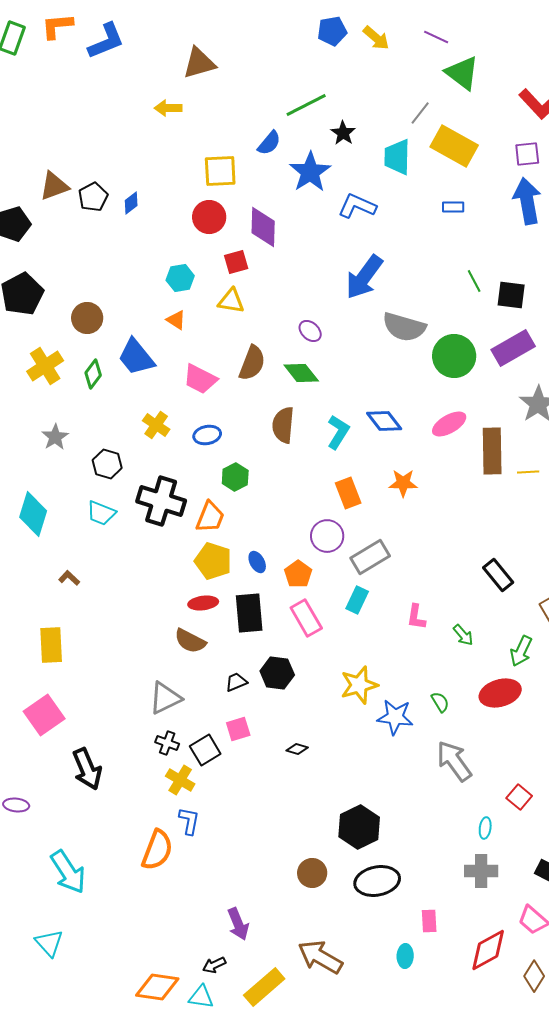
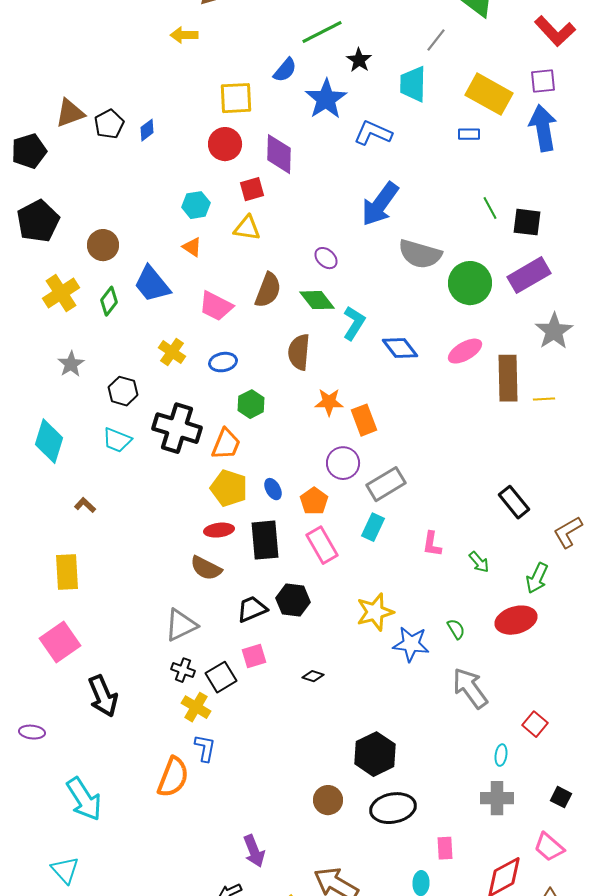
yellow rectangle: (454, 146) -> (489, 94), moved
cyan L-shape: (338, 432) -> (354, 323), moved
orange star: (403, 483) -> (329, 402), moved
black trapezoid: (236, 682) -> (252, 609), size x1.4

